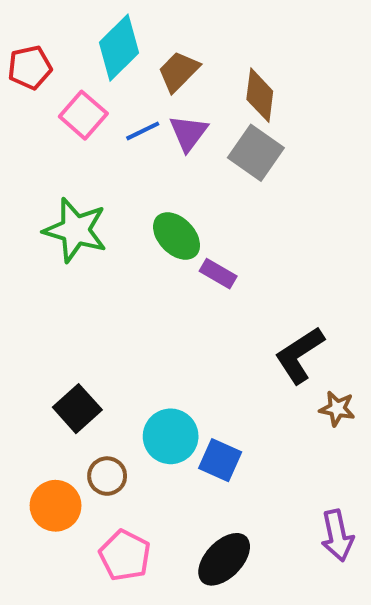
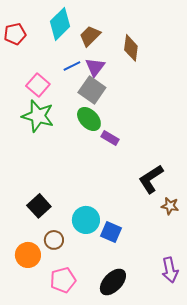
pink square: (83, 115) -> (38, 85), moved
gray square: (256, 153) -> (92, 90), moved
pink pentagon: (125, 555) -> (63, 280), turned 30

